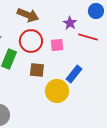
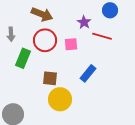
brown square: (37, 70) -> (50, 78), moved
yellow circle: (57, 91) -> (60, 99), moved

